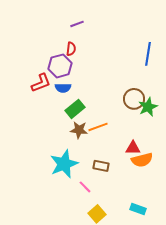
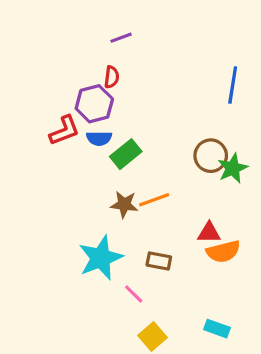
green rectangle: (75, 109) -> (126, 154), moved

